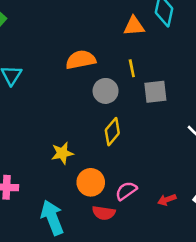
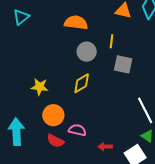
pink semicircle: (126, 191) -> (77, 130), turned 30

